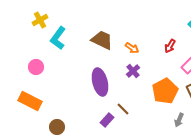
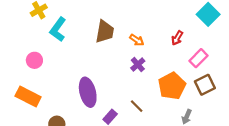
brown trapezoid: (102, 40) -> (105, 32), turned 75
purple ellipse: (100, 82) -> (88, 92), moved
brown line: (123, 109) -> (137, 106), moved

